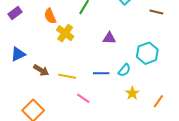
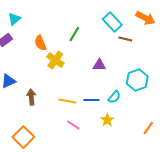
brown line: (156, 12) -> (125, 39), moved
brown arrow: (41, 70) -> (31, 97), turned -126
yellow line: (67, 76) -> (67, 101), moved
yellow star: (132, 93) -> (107, 120), moved

